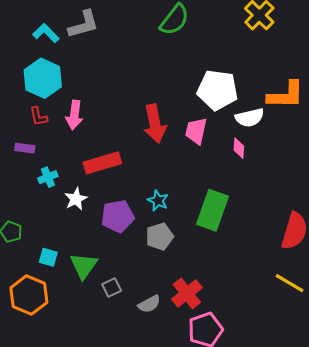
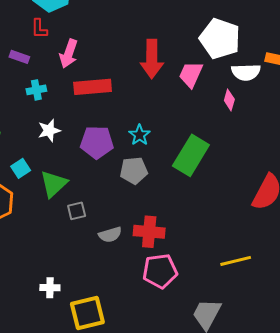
pink arrow: (74, 115) -> (69, 54), moved
white star: (76, 199) -> (49, 130), moved
cyan square: (48, 257) -> (21, 168), turned 30
yellow line: (290, 283) -> (236, 261), moved, turned -56
red cross: (187, 293) -> (149, 232), turned 32

